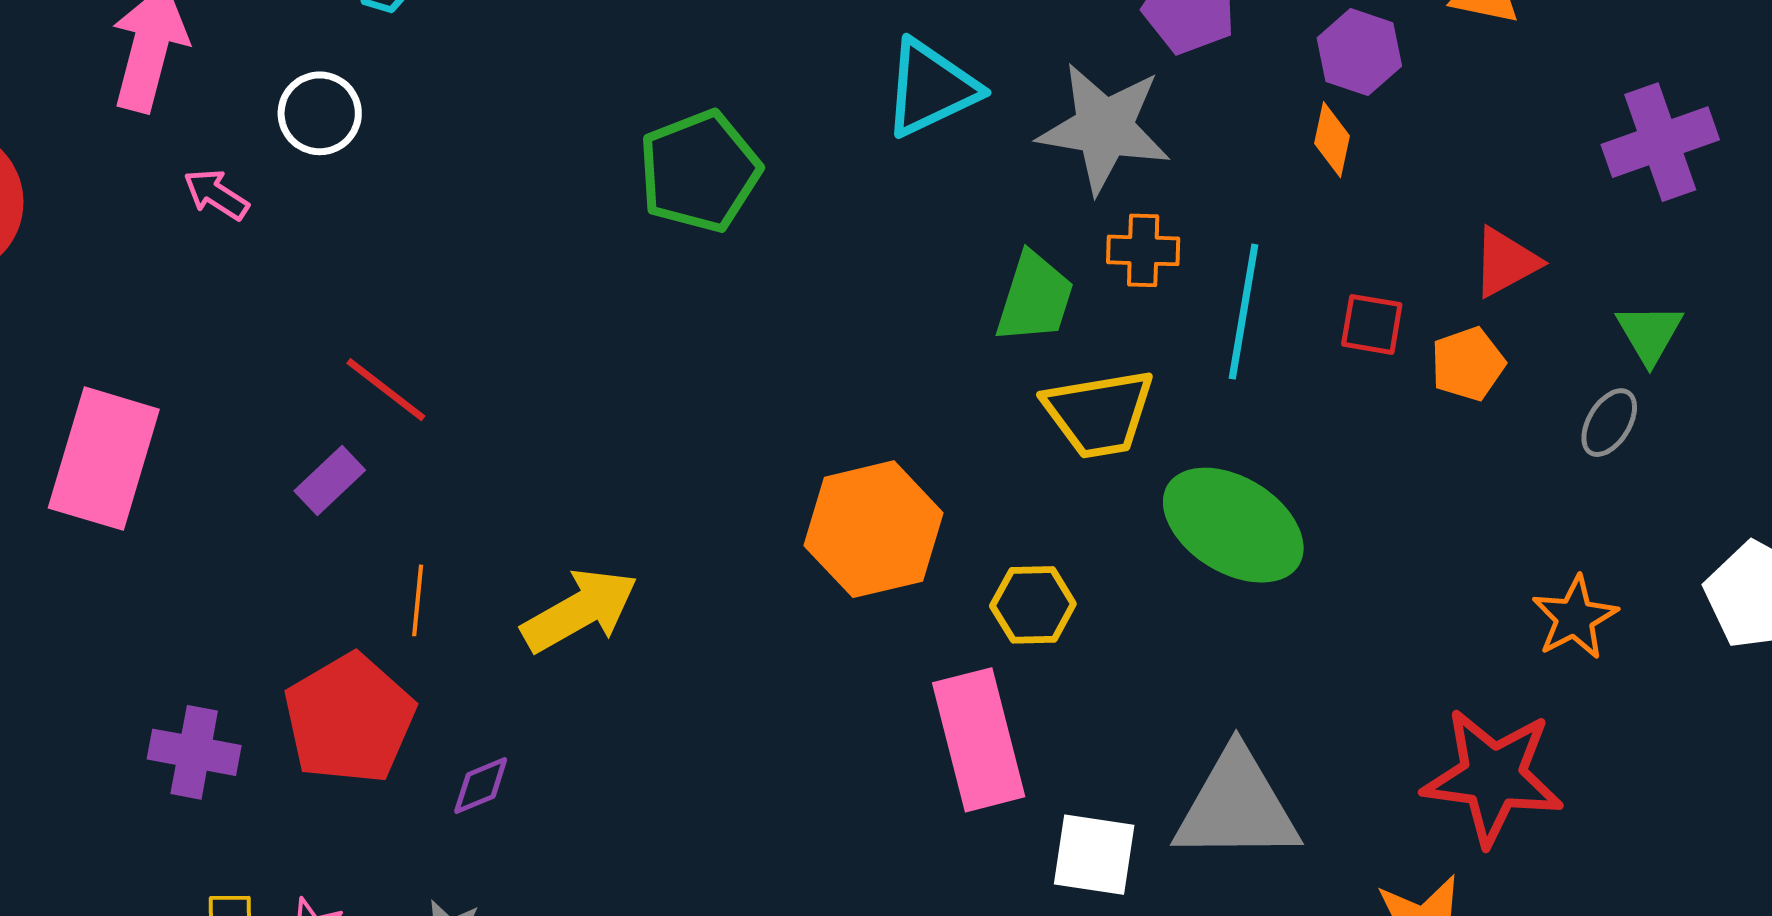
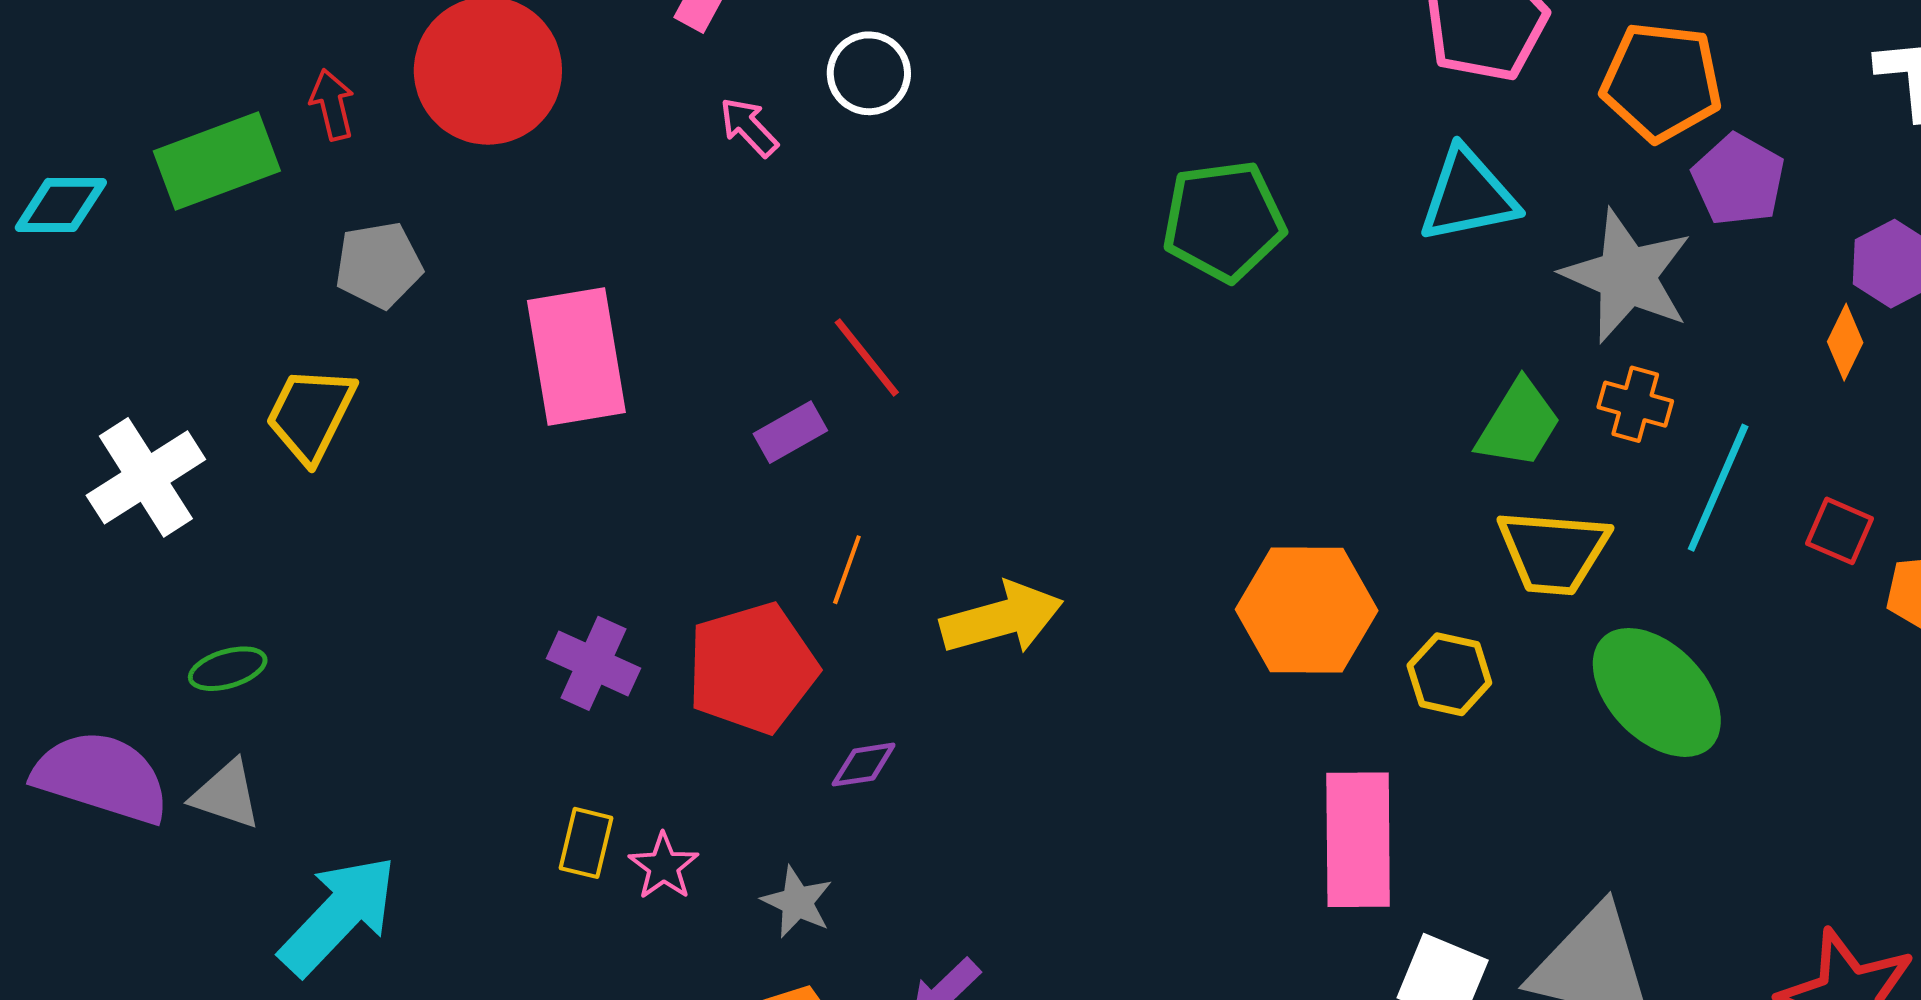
pink rectangle: (104, 459) -> (576, 357), turned -40
yellow hexagon: (1033, 605) -> (1449, 674), moved

